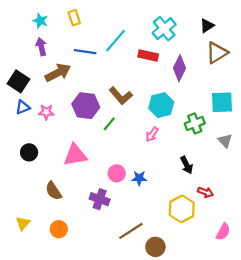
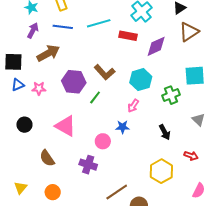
cyan line: (116, 41) -> (99, 23), turned 35
purple arrow: (41, 47) -> (33, 30), turned 42
blue line: (85, 52) -> (63, 27), moved
purple diamond: (180, 68) -> (156, 46), turned 40
black square: (18, 81) -> (13, 62), turned -30
gray triangle: (225, 141) -> (198, 120), moved
pink triangle: (75, 155) -> (66, 126), turned 40
blue star: (139, 178) -> (123, 127), moved
red arrow: (205, 192) -> (191, 156), moved

